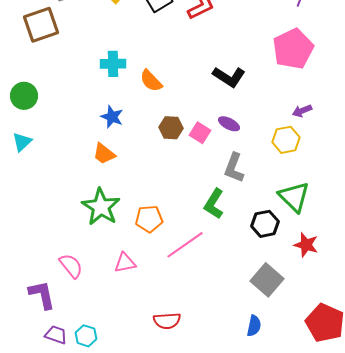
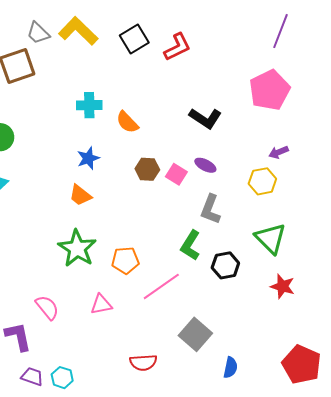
blue star: (112, 117) -> (88, 158), turned 30
black hexagon: (265, 224) -> (225, 265), moved
gray square: (267, 280) -> (195, 334), moved

